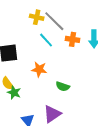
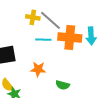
orange cross: (73, 39) -> (70, 38), size x1.6
cyan line: (46, 40) -> (43, 40), turned -42

